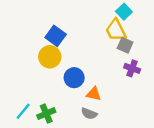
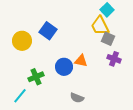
yellow circle: (50, 57) -> (22, 41), moved
orange triangle: (94, 94) -> (81, 61), moved
green cross: (46, 114) -> (36, 77), moved

